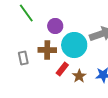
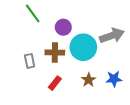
red rectangle: (62, 69) -> (55, 83), moved

